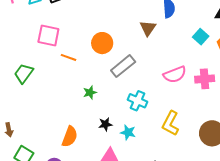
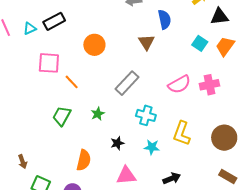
orange circle: (102, 43) -> (94, 45), moved
orange line: (68, 57) -> (72, 82), turned 35
green trapezoid: (24, 73) -> (62, 116), moved
cyan star: (128, 132) -> (152, 147), moved

